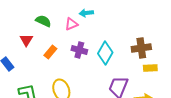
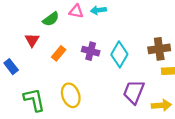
green semicircle: (43, 21) -> (51, 19), turned 119
pink triangle: (71, 24) -> (76, 11), moved, turned 32

